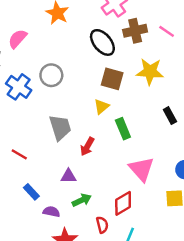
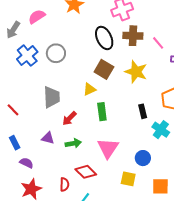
green arrow: (82, 200) -> (73, 143), moved
red diamond: (123, 203) -> (86, 172), turned 60

